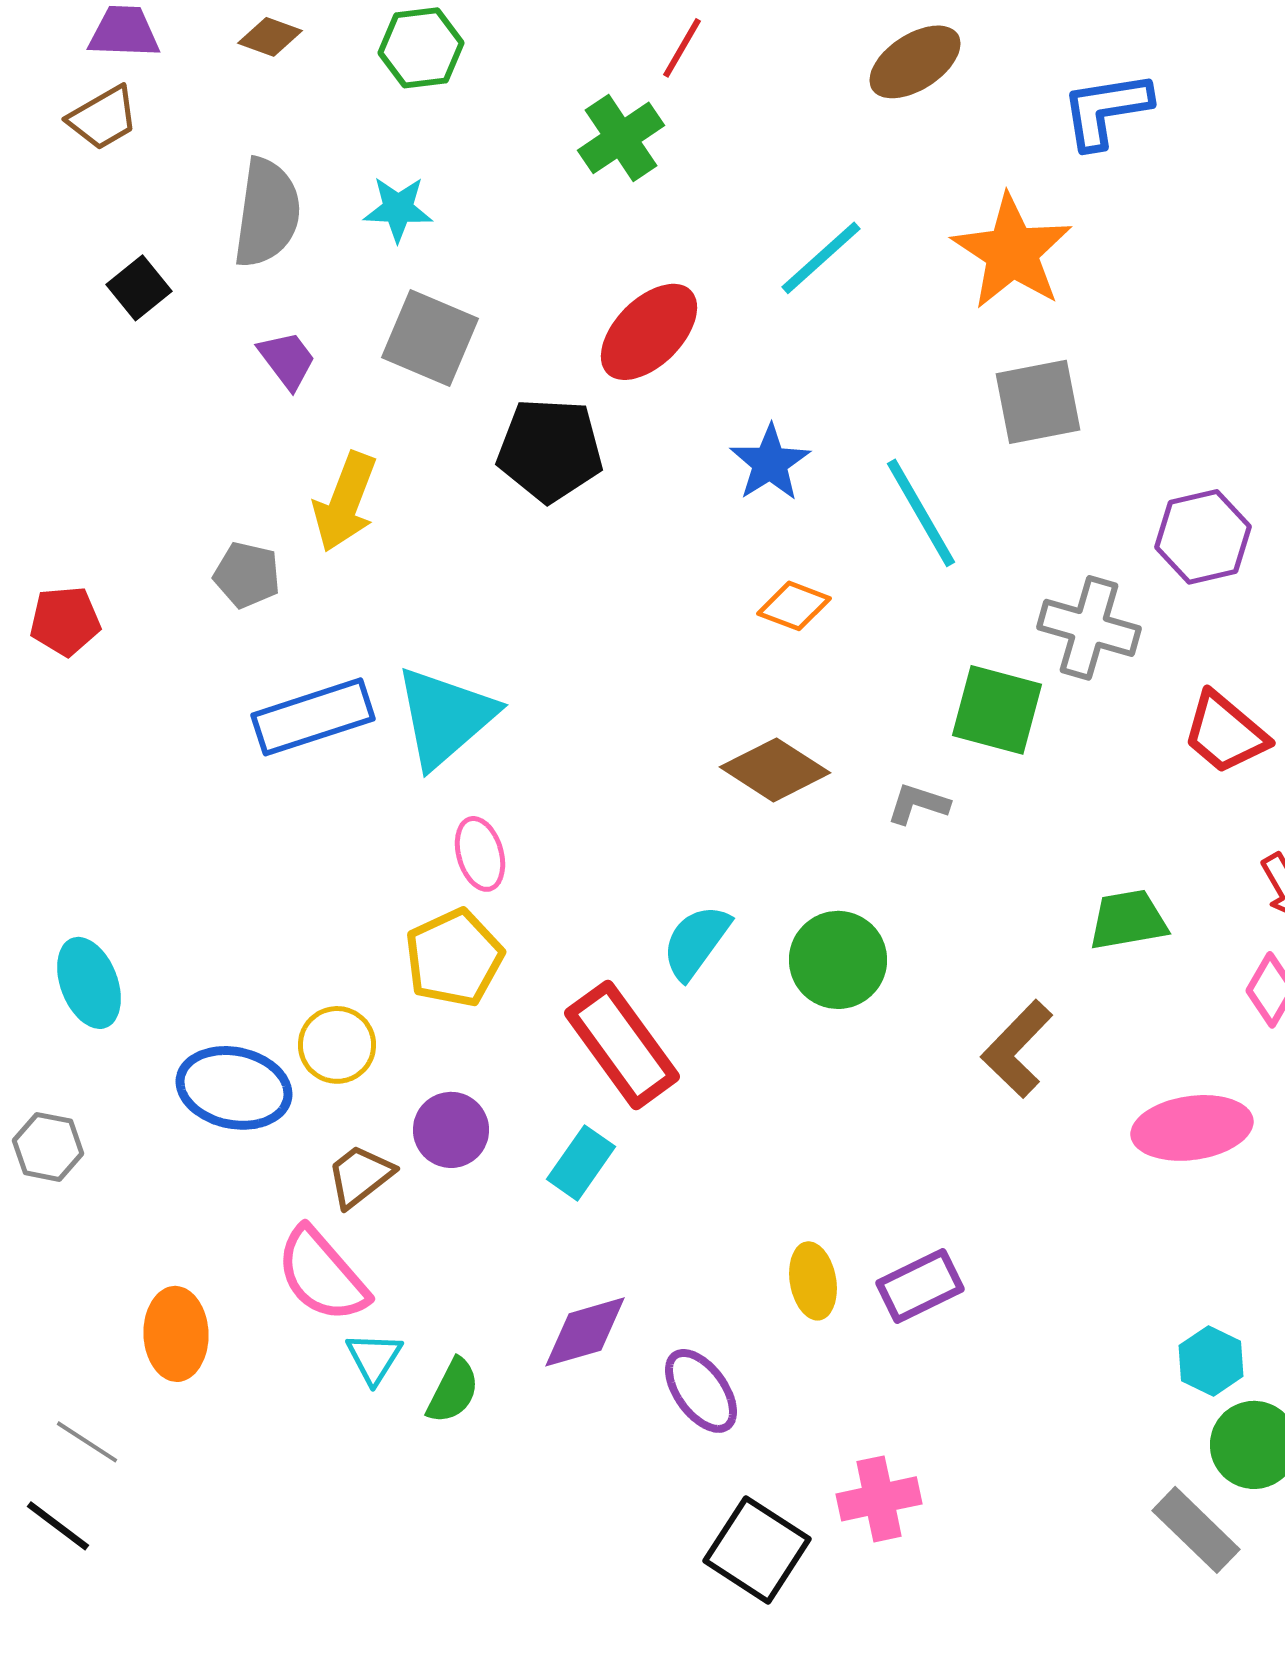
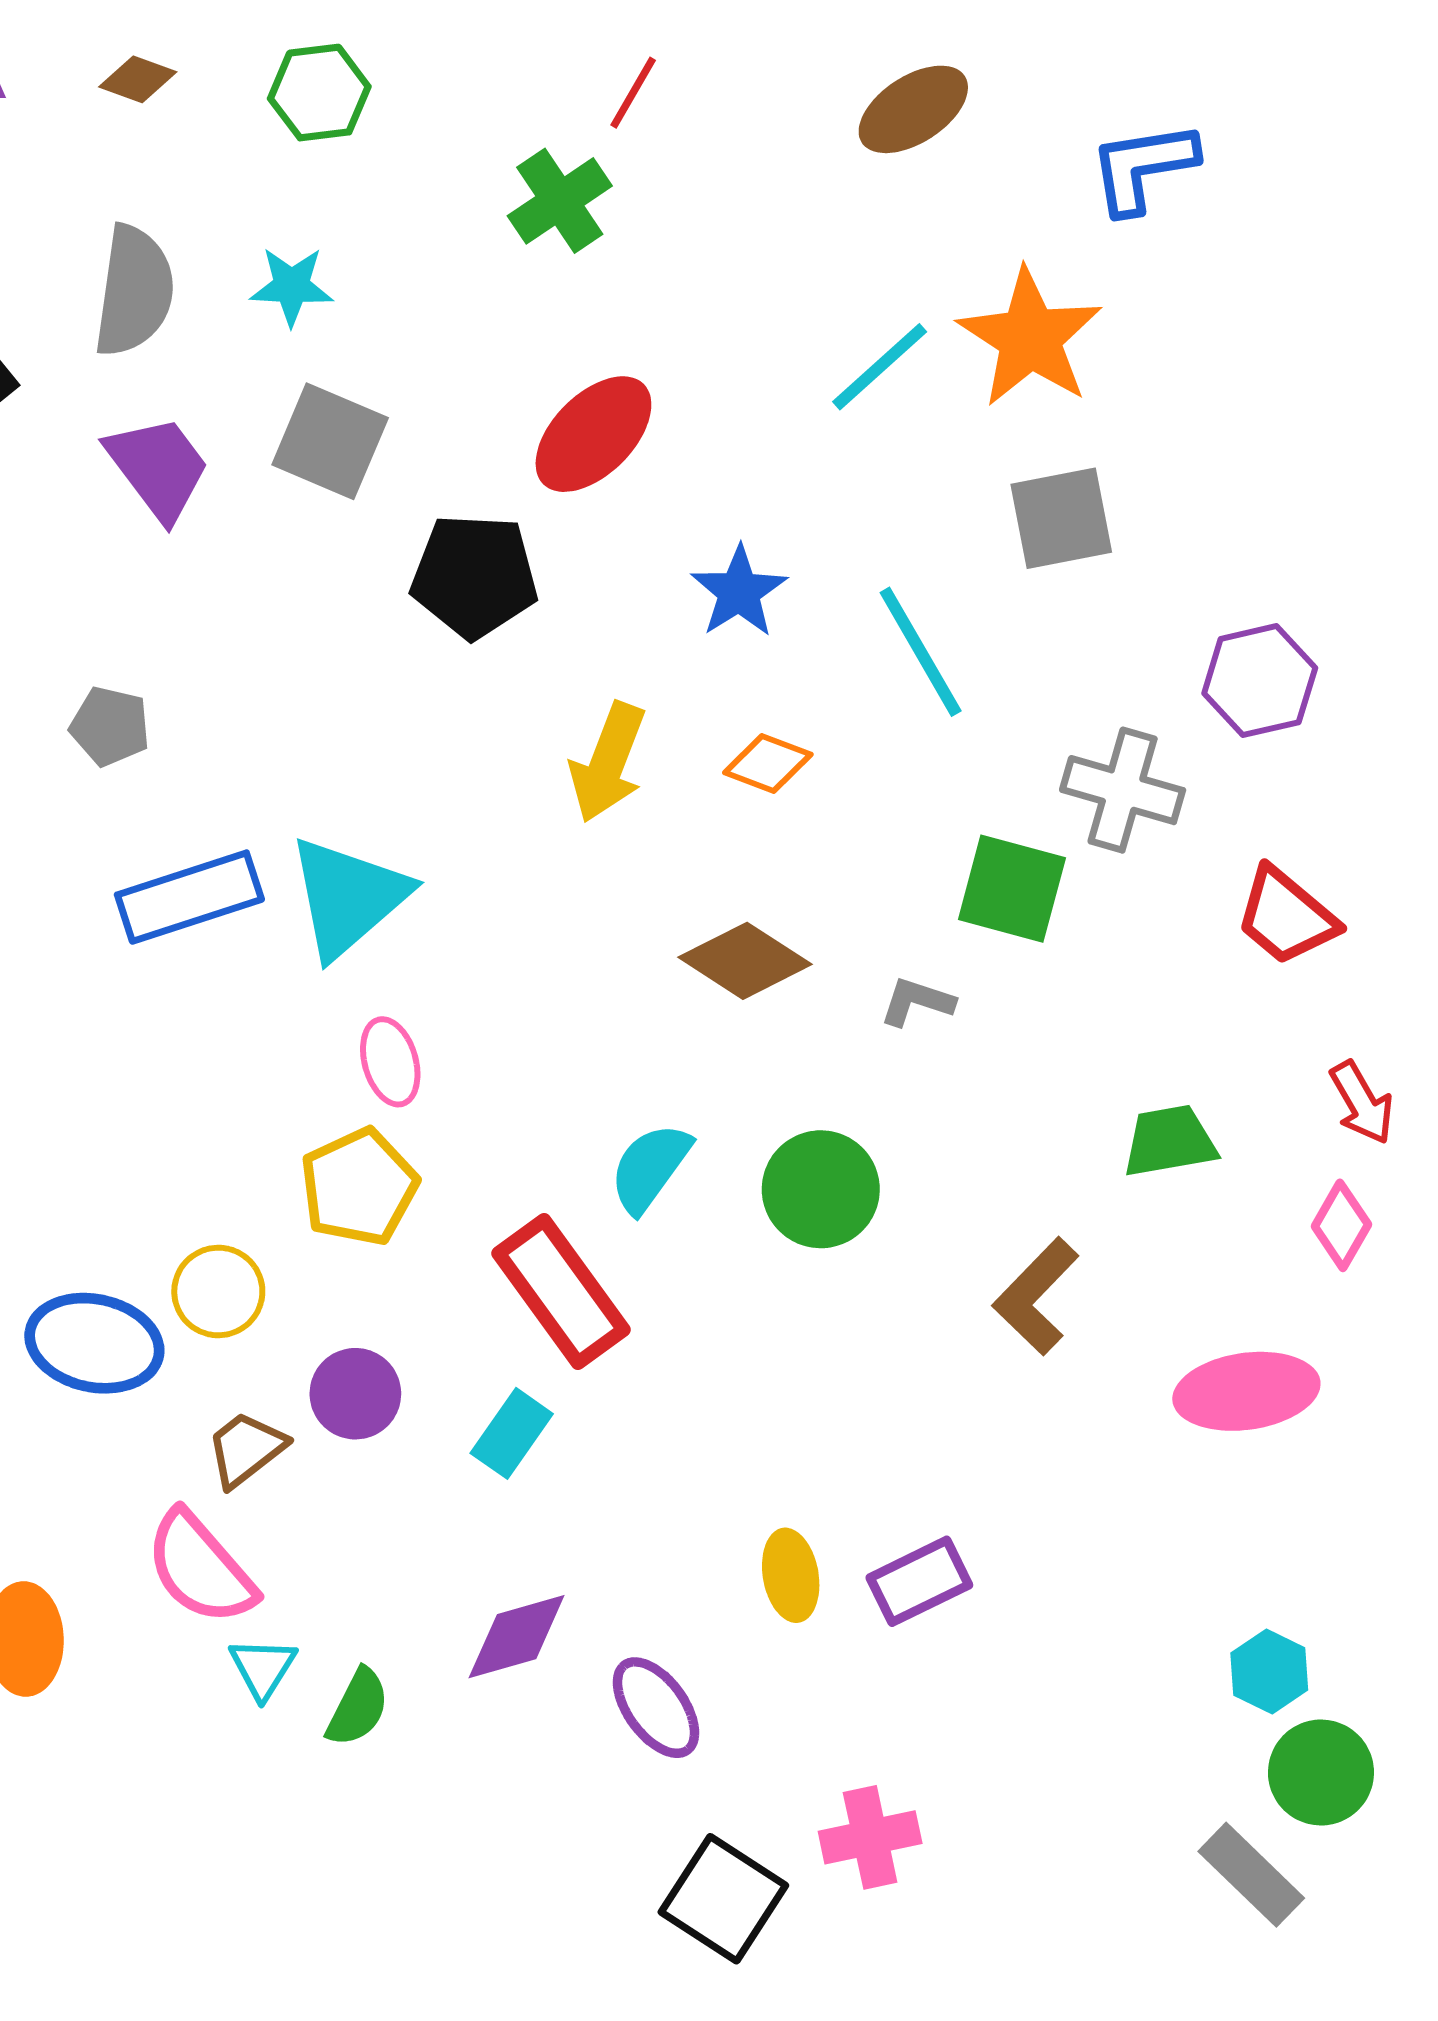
cyan line: (821, 258) -> (880, 367), moved
purple trapezoid: (287, 360) -> (158, 468), size x1.5
yellow arrow: (345, 502) -> (608, 762), moved

